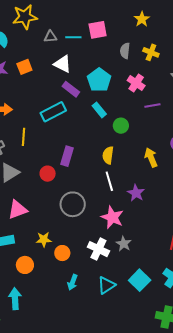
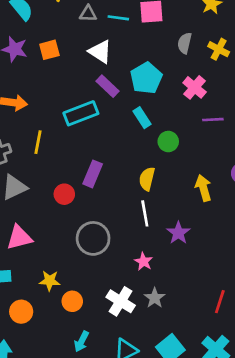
pink star: (112, 217) -> (144, 262), size x0.6

